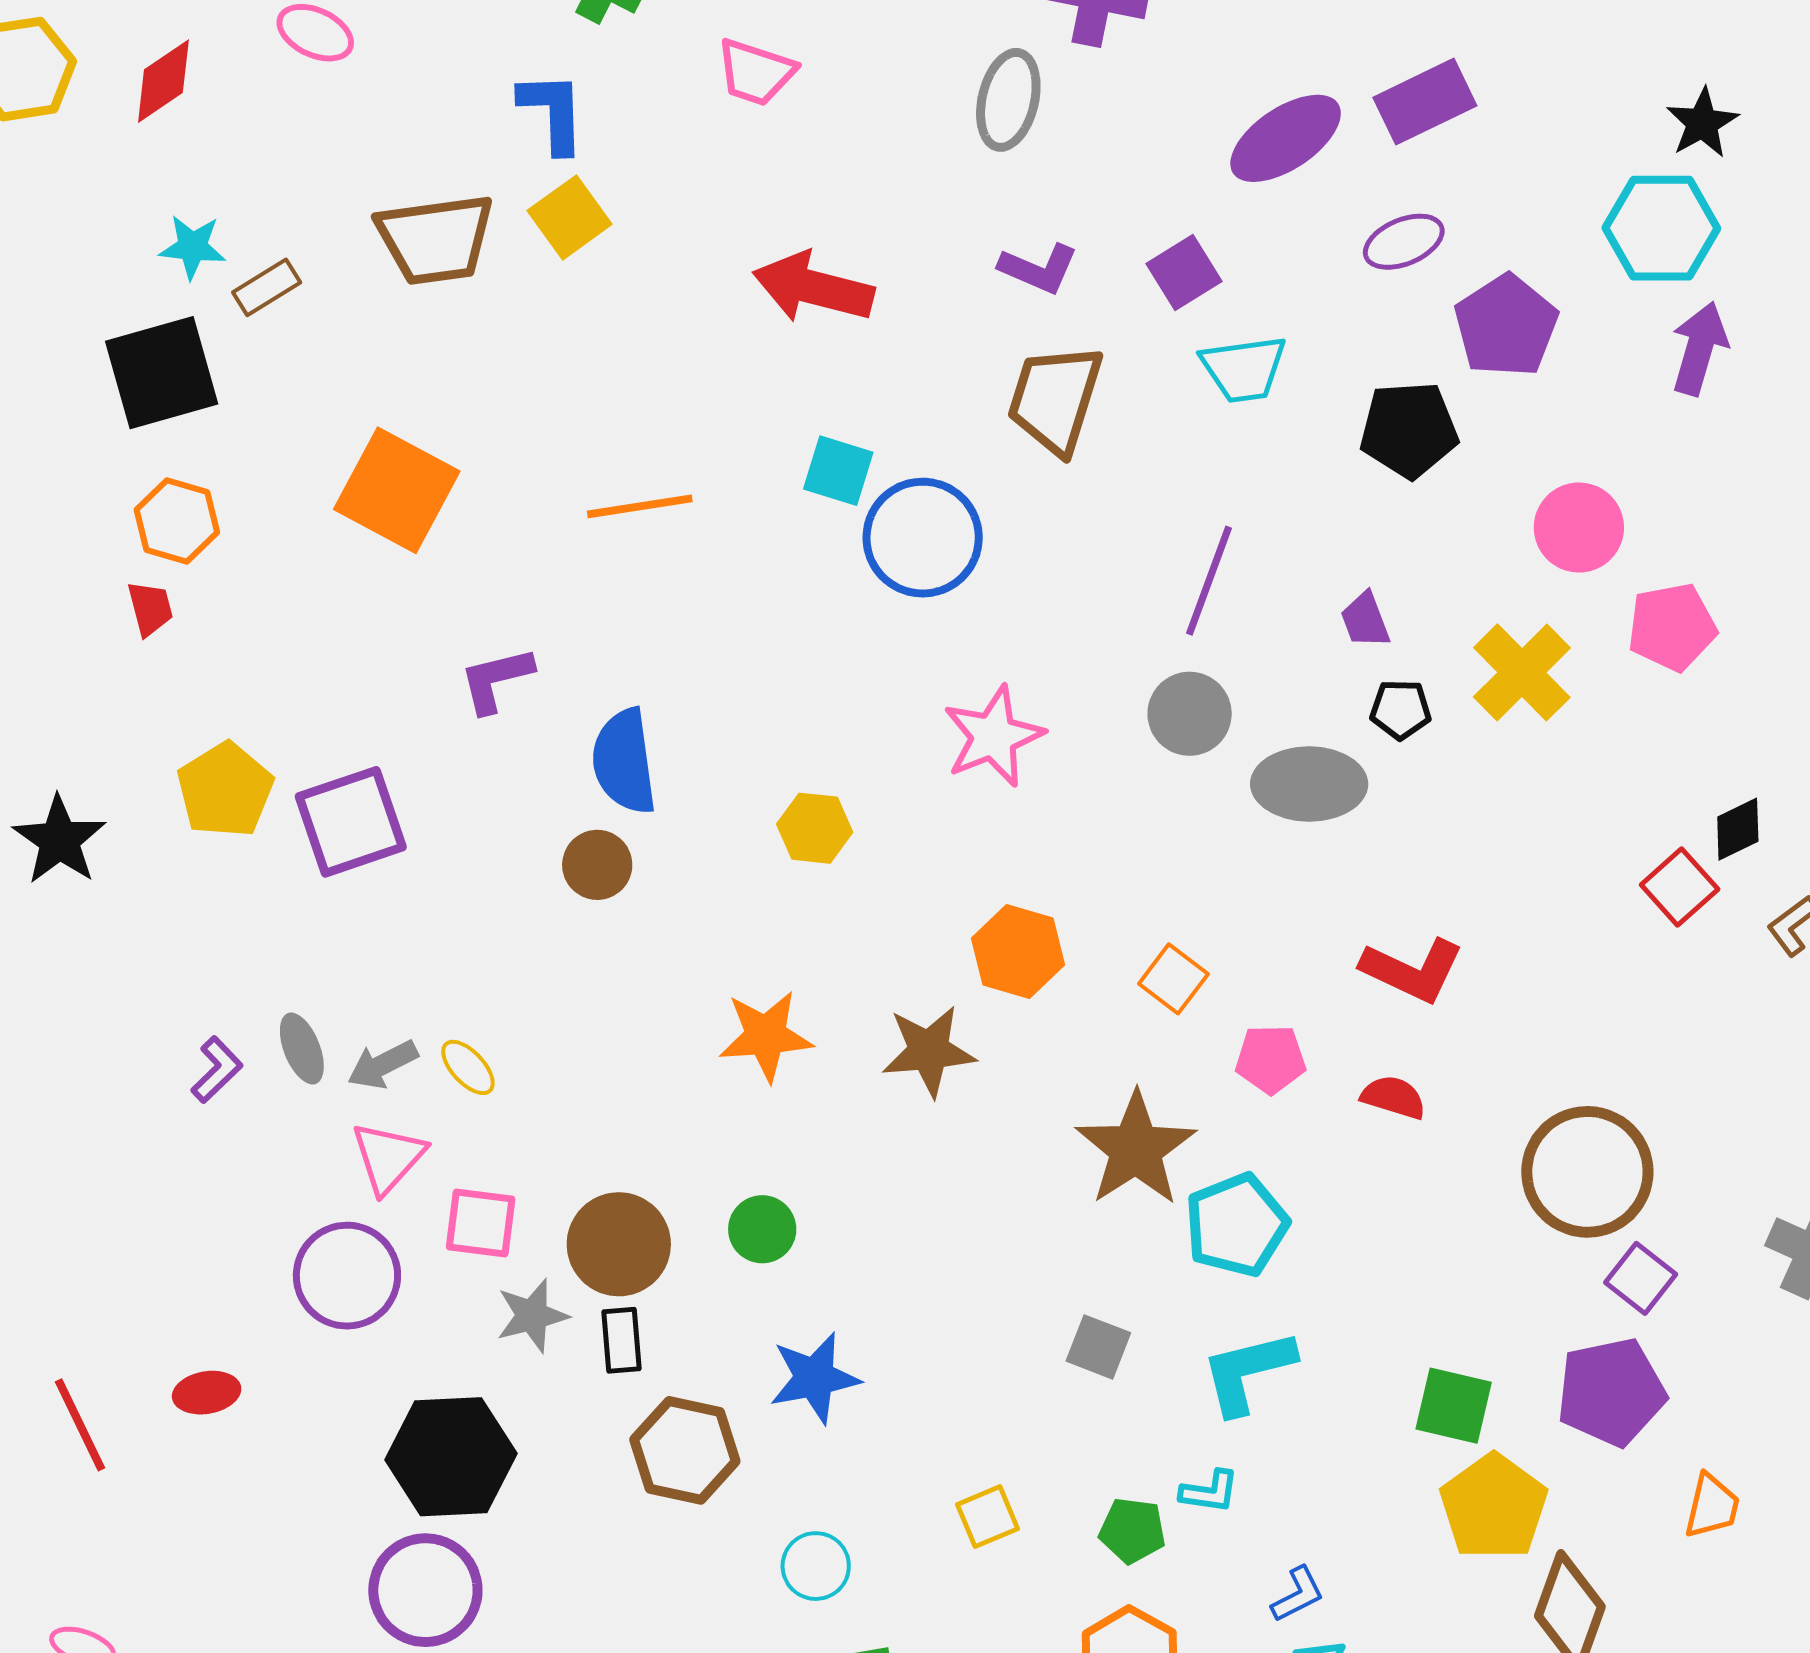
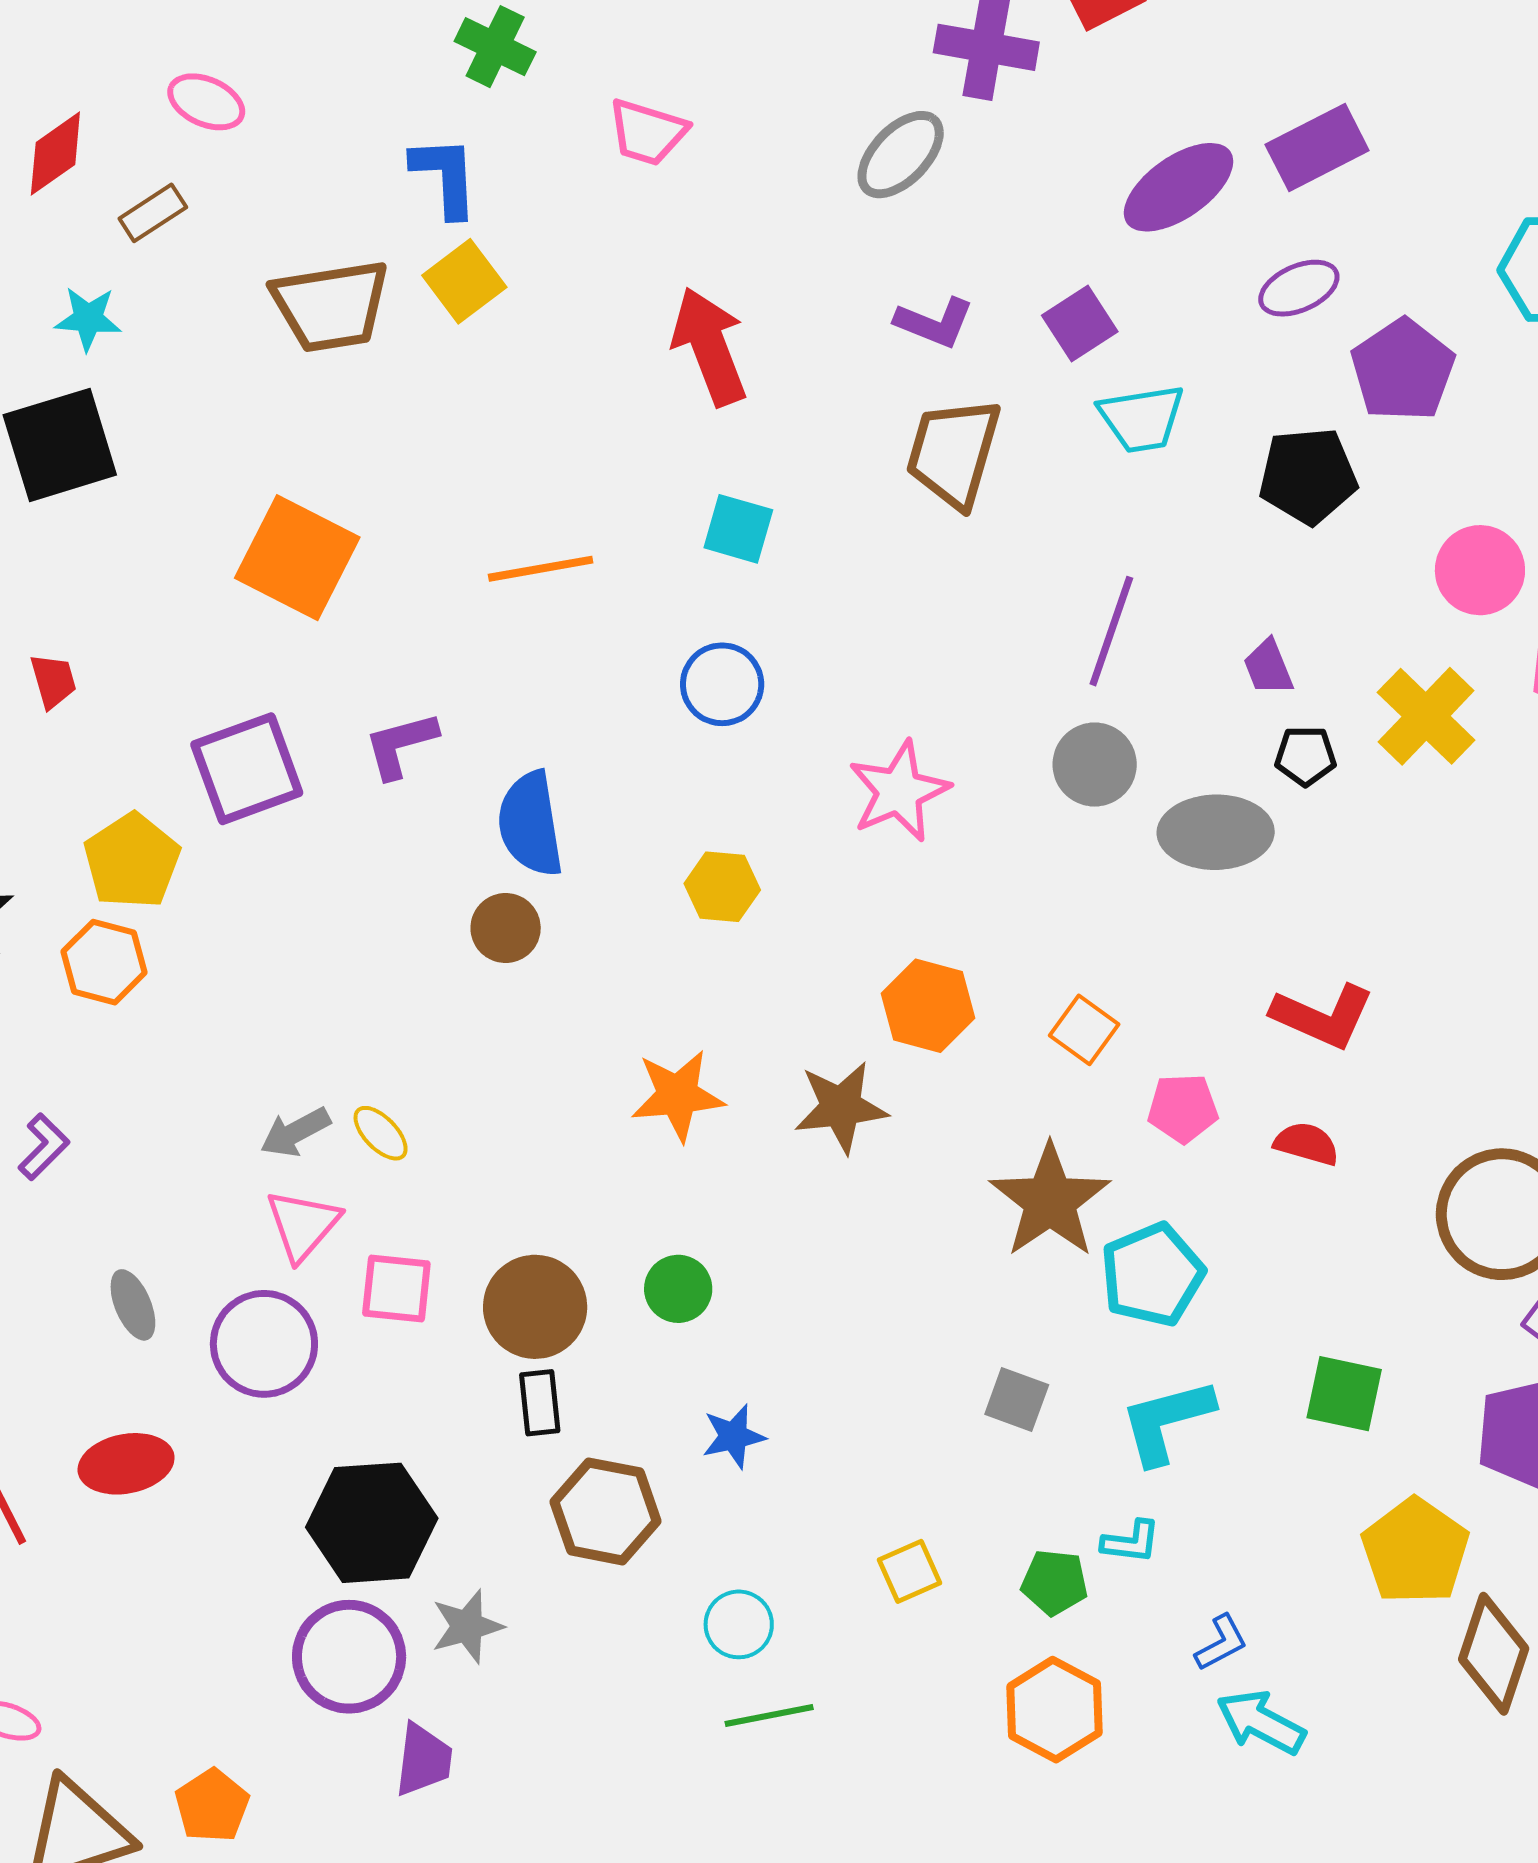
gray ellipse: (1008, 100) -> (901, 155), turned 32
brown rectangle: (267, 287) -> (153, 213), moved
red arrow: (813, 288) -> (709, 346), turned 56
orange hexagon: (177, 521) -> (104, 962), moved
blue circle: (923, 538) -> (722, 684), moved, size x0.7
purple square: (351, 822) -> (247, 769), moved
gray ellipse: (302, 1049) -> (133, 1305), moved
purple L-shape: (217, 1070) -> (44, 1147), moved
gray star: (532, 1316) -> (467, 1626), moved
blue star: (815, 1378) -> (734, 1436), size x0.7
red ellipse: (207, 1393) -> (126, 1464), size x1.4
green square: (1454, 1406) -> (1344, 1394), moved

